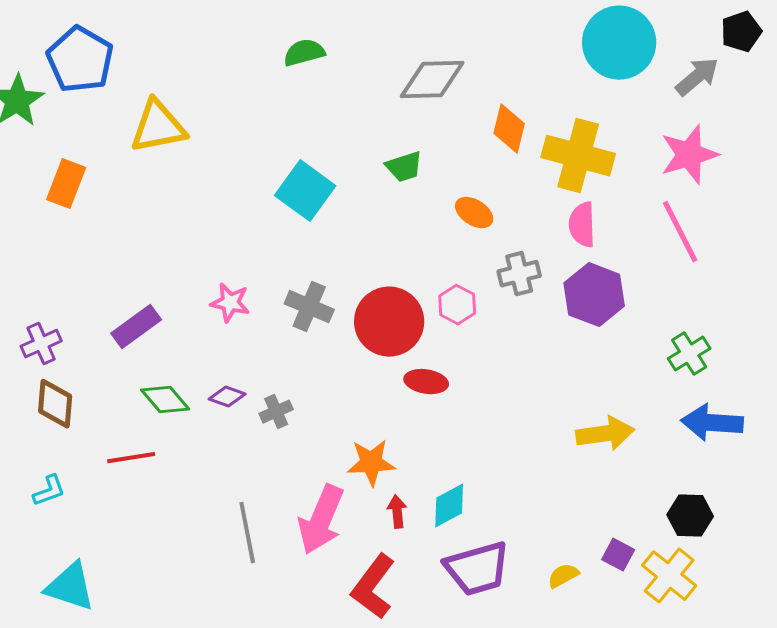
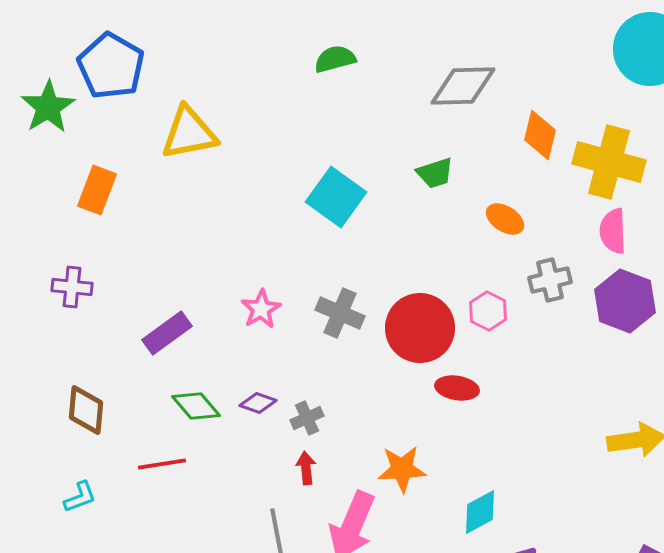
pink star: (230, 303) -> (261, 309), turned 30
purple cross: (41, 344) -> (72, 287), moved, turned 30
red arrow: (397, 512) -> (306, 468), moved

